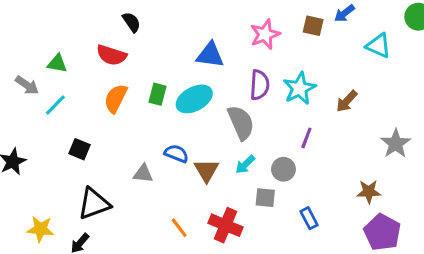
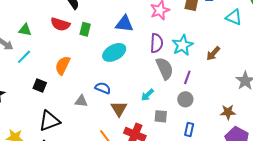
green rectangle: (157, 94) -> (85, 29), moved
orange semicircle: (116, 98) -> (63, 65), moved
gray semicircle: (241, 123) -> (165, 68), moved
gray circle: (283, 169) -> (185, 99), moved
brown triangle: (206, 170) -> (119, 109), moved
blue rectangle: (309, 218) -> (189, 130), turned 40

